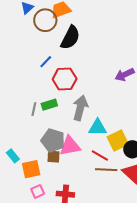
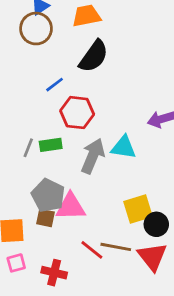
brown circle: (45, 20) -> (36, 29), moved
cyan triangle: (97, 127) -> (124, 147), moved
red line: (100, 155) -> (92, 250), moved

